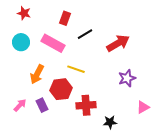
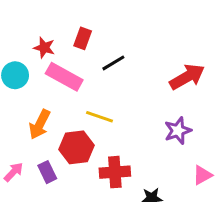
red star: (24, 13) -> (44, 48), moved
red arrow: (118, 43) -> (187, 77), moved

